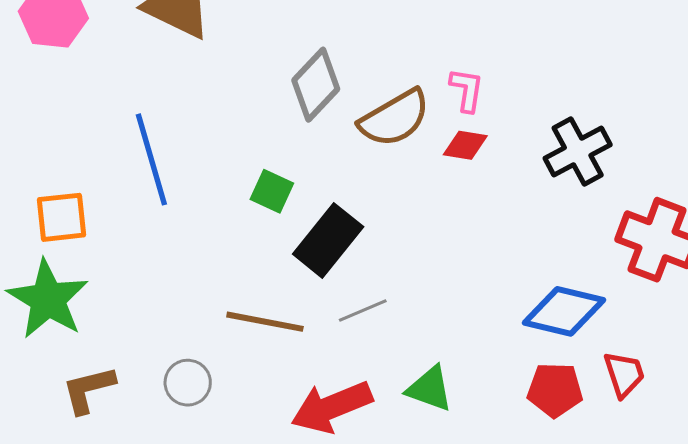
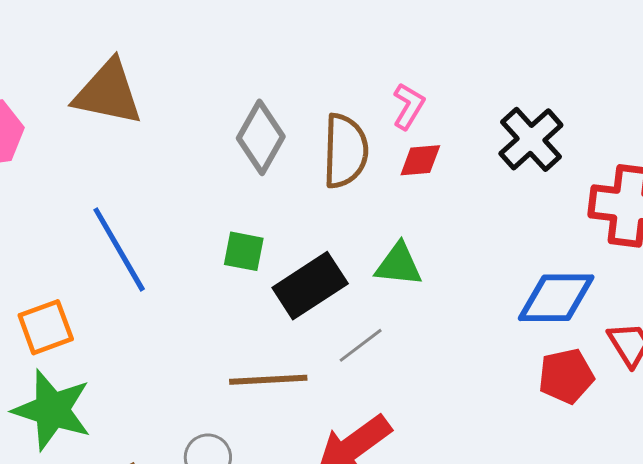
pink L-shape: (467, 90) -> (408, 106), turned 36
brown semicircle: (395, 118) -> (345, 151), turned -44
black rectangle: (328, 240) -> (310, 286), turned 32
green triangle: (430, 389) -> (399, 265), moved

